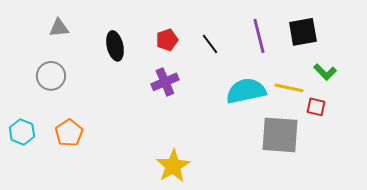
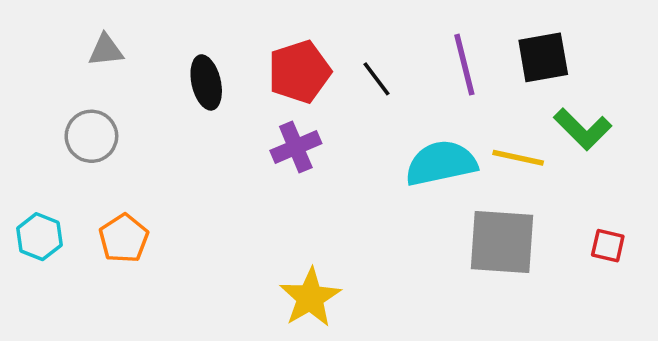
red pentagon: (167, 40) -> (299, 72), size x1.6
green L-shape: (325, 72) -> (583, 129), size x1.4
red square: (316, 107) -> (608, 246), moved

